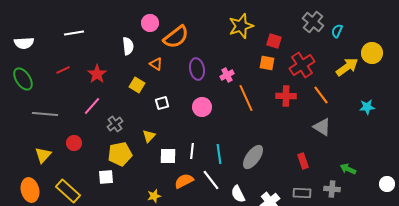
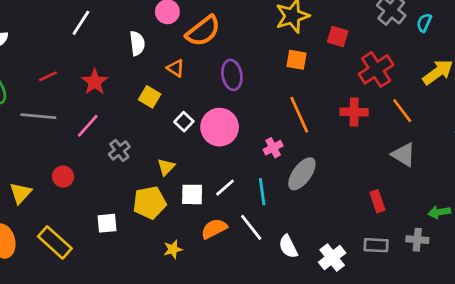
white line: (74, 33) -> (81, 23), moved, turned -48
orange square: (267, 63) -> (296, 60), moved
pink cross: (227, 75) -> (273, 148), moved
white square: (162, 103) -> (184, 122), turned -32
pink circle: (202, 107) -> (220, 127), moved, size x1.4
gray line: (45, 114) -> (38, 116), moved
white line: (192, 151) -> (225, 188), turned 42
yellow pentagon: (120, 154) -> (150, 203), moved
gray ellipse: (253, 157) -> (302, 174), moved
green arrow: (348, 169) -> (439, 212), turned -35

